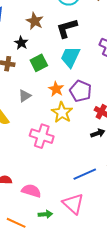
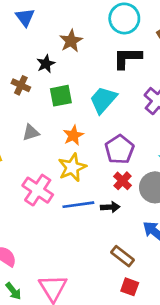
black L-shape: (67, 28) -> (127, 58), moved
purple pentagon: (81, 91) -> (119, 149), moved
blue line: (85, 174) -> (78, 205), moved
green arrow: (45, 214) -> (13, 291), turned 40

